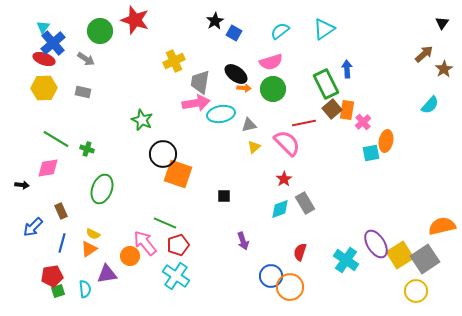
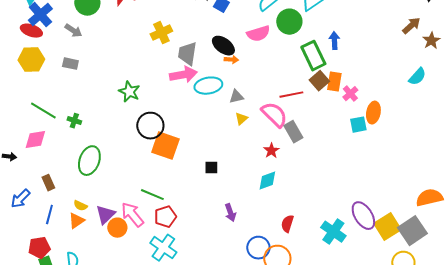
green circle: (273, 89) -> (289, 22), moved
gray rectangle: (305, 203) -> (293, 132), moved
purple triangle: (107, 274) -> (105, 215), moved, turned -35

